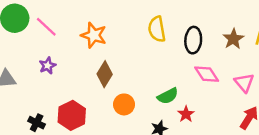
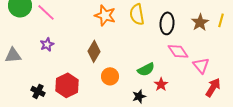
orange star: (94, 35) -> (105, 15), moved
pink triangle: (244, 83) -> (201, 65), moved

